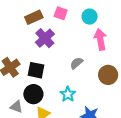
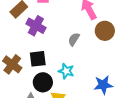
brown circle: (108, 75) -> (105, 31), moved
cyan star: (68, 94) -> (66, 71), moved

